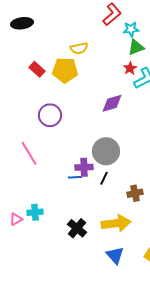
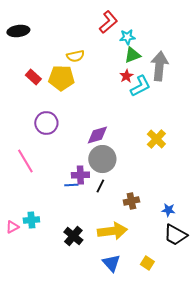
purple diamond: (112, 103) -> (97, 135), moved

